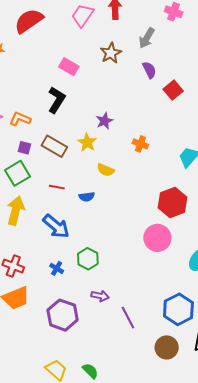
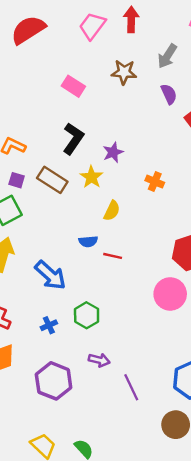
brown star: (111, 53) -> (124, 72), turned 30
black L-shape: (56, 100) -> (73, 139), moved
yellow semicircle: (106, 170) -> (112, 211), turned -90
red line: (57, 187) -> (113, 256), moved
blue cross: (57, 268) -> (49, 325), turned 32

